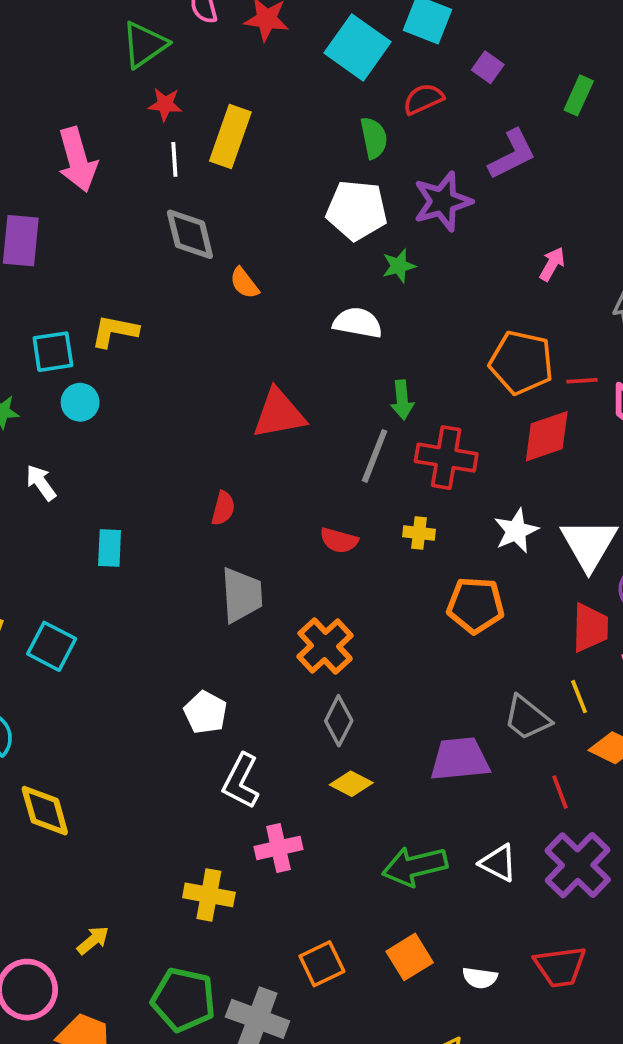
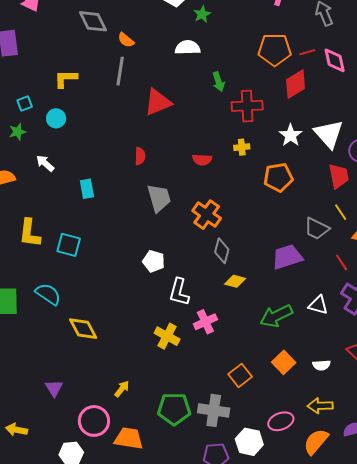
cyan square: (53, 352) -> (25, 103), moved, size x0.7
gray line: (375, 456) -> (120, 71), moved
yellow cross: (209, 895) -> (167, 336), moved, turned 30

